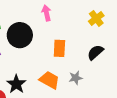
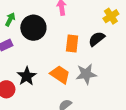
black semicircle: (95, 52) -> (97, 39), moved
gray star: (76, 78) -> (86, 74), size x1.5

